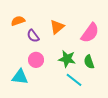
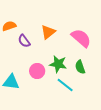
pink semicircle: (90, 33) -> (81, 38), turned -85
pink circle: (36, 60) -> (37, 71), moved

